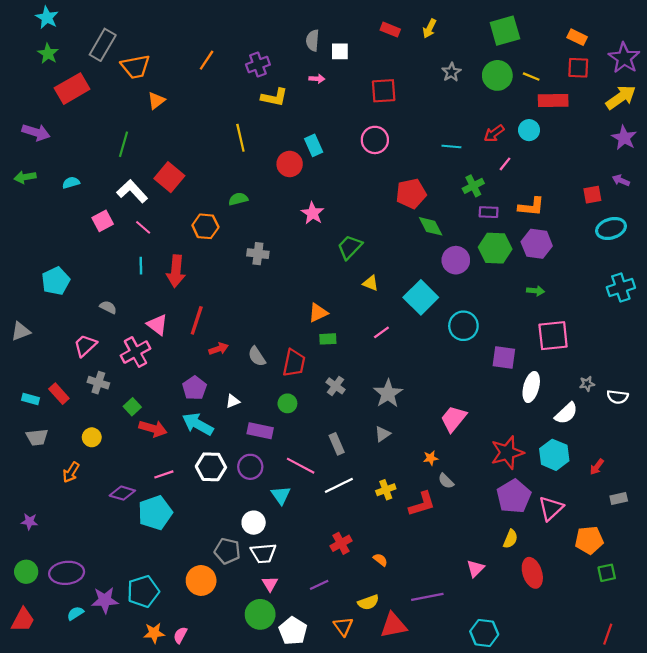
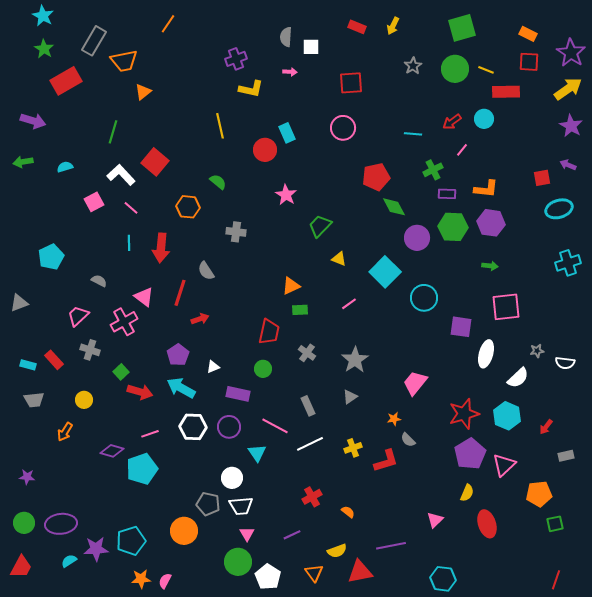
orange line: (207, 60) -> (168, 24), moved
green semicircle: (238, 199) -> (218, 182), turned 54
gray semicircle: (257, 356) -> (206, 271), moved

